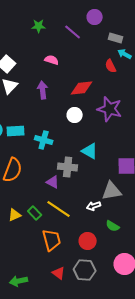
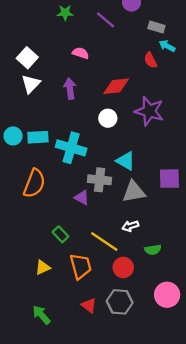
cyan cross: (44, 140) -> (71, 148), size x1.4
gray triangle: (112, 191) -> (134, 192), moved
yellow line: (59, 209) -> (104, 241), moved
yellow triangle: (15, 215) -> (43, 267), moved
green semicircle: (113, 226) -> (153, 250), turned -40
green arrow: (19, 281) -> (41, 315), turned 60

